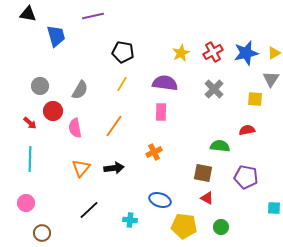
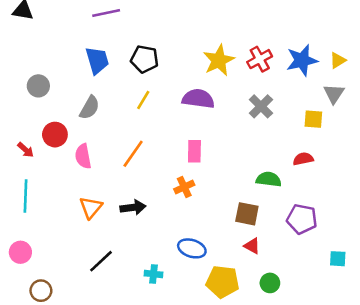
blue trapezoid: (56, 36) -> (97, 60), moved
yellow star: (181, 53) -> (219, 60), size x1.4
gray circle: (40, 86) -> (38, 86), moved
pink rectangle: (161, 112) -> (194, 151), moved

